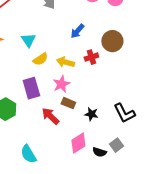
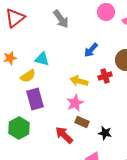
cyan triangle: (28, 40) -> (42, 59), turned -42
yellow semicircle: (40, 59) -> (28, 76), moved
purple rectangle: (31, 88) -> (35, 99), moved

